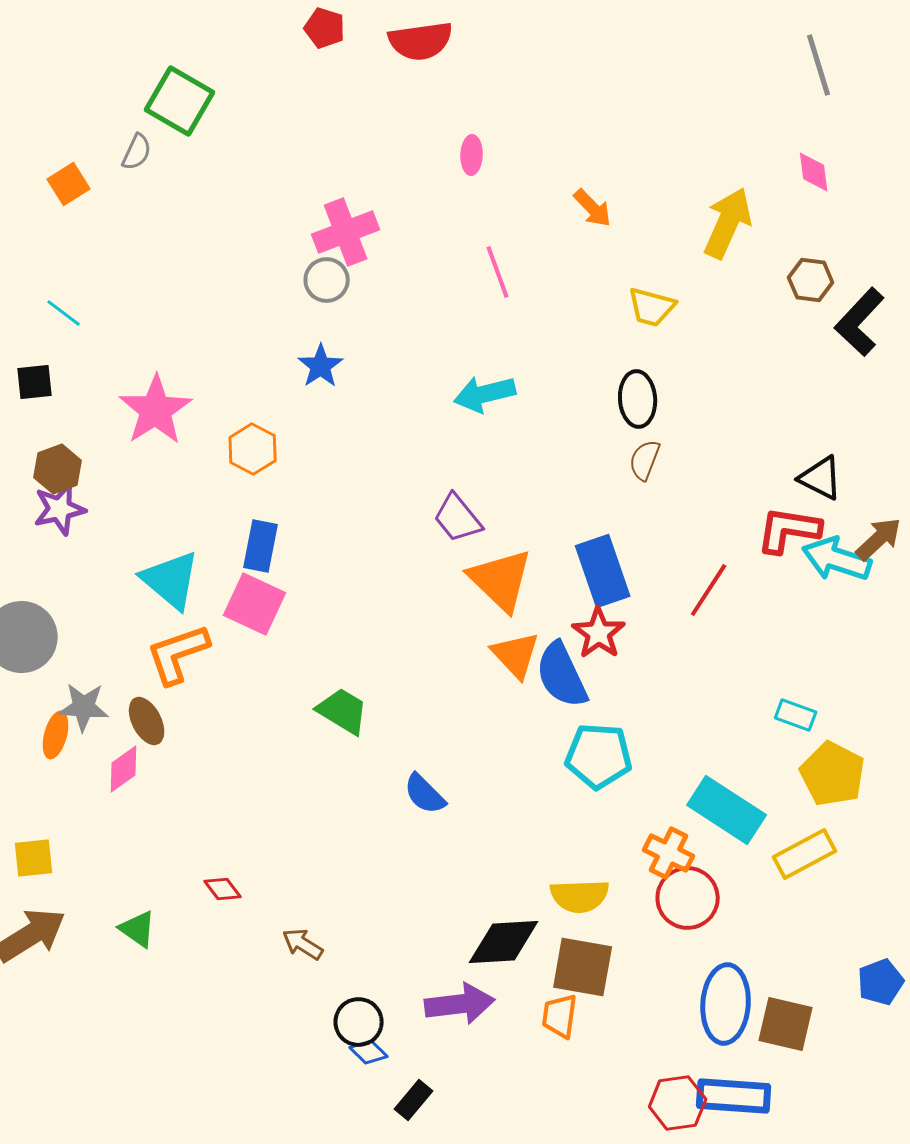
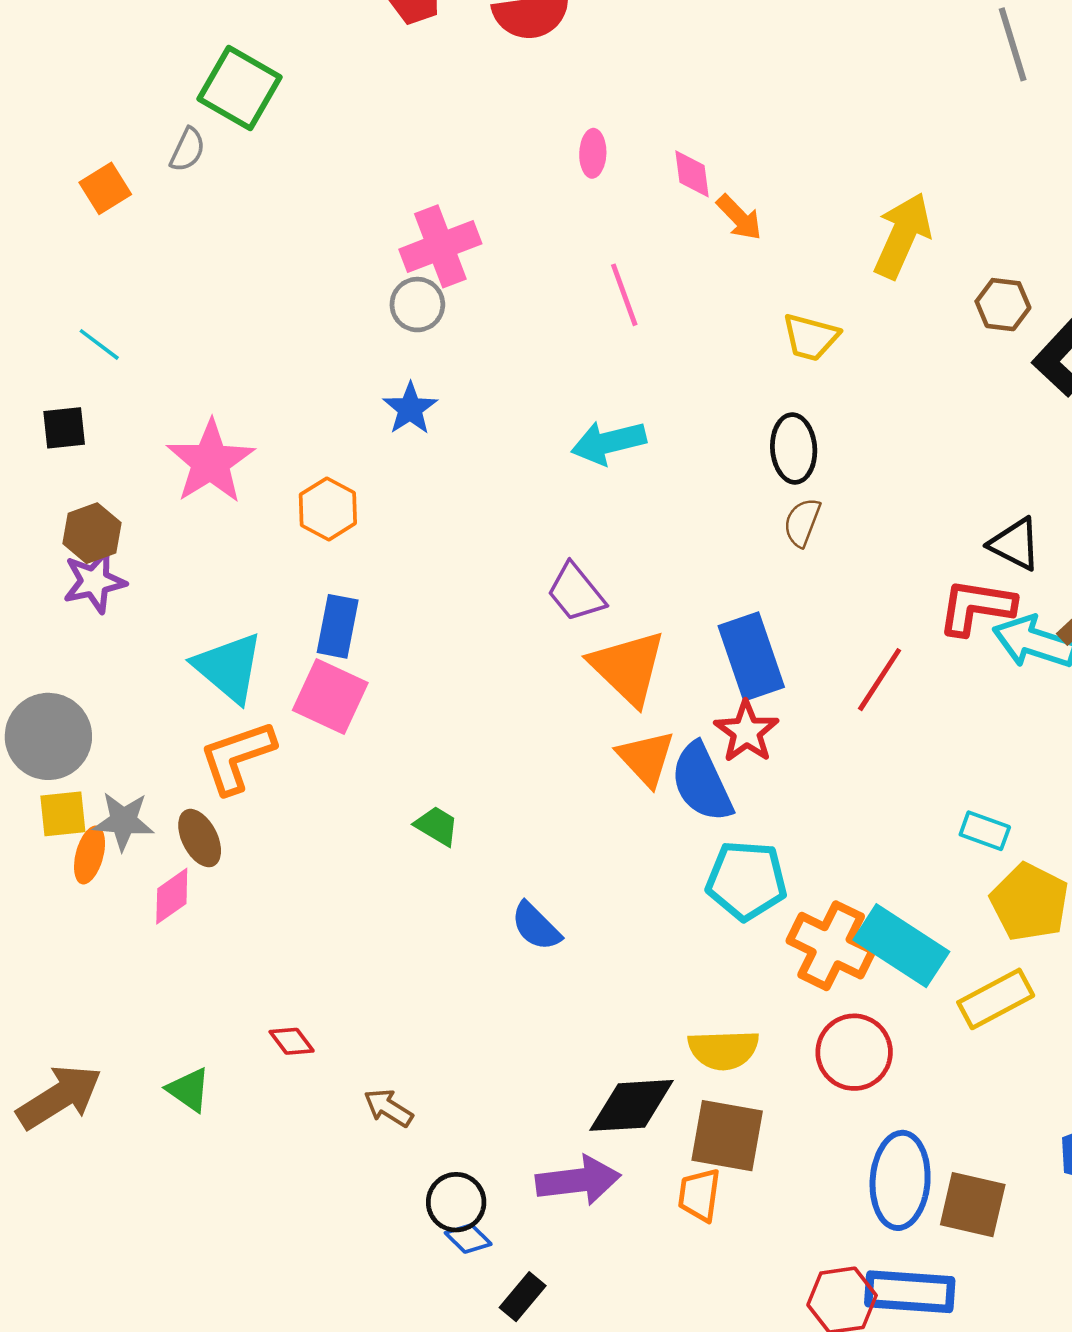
pink diamond: (814, 172) -> (692, 174), moved
green trapezoid: (343, 711) -> (437, 826), size x0.7
orange cross: (669, 853) -> (831, 946), moved, size x1.4
yellow square: (34, 858) -> (63, 814), moved

